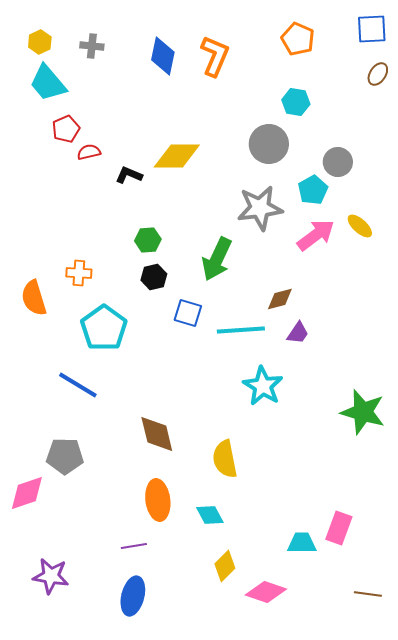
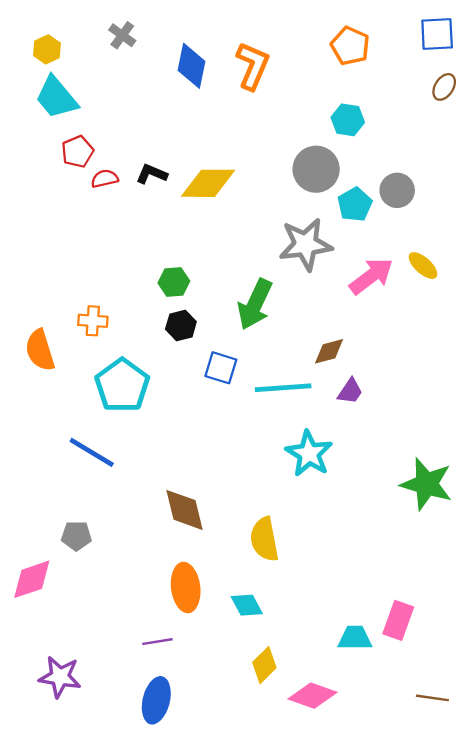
gray cross: (92, 46) -> (122, 35), moved, turned 30
black L-shape: (129, 175) -> (152, 174), moved
cyan pentagon: (313, 190) -> (355, 204), moved
gray pentagon: (65, 456) -> (76, 536), size x0.7

